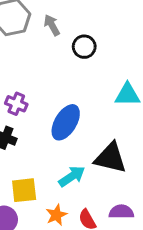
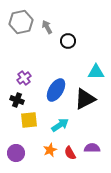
purple cross: (16, 104) -> (24, 78), turned 32
black triangle: (110, 158) -> (85, 99), moved, turned -40
yellow square: (24, 190) -> (29, 120), moved

